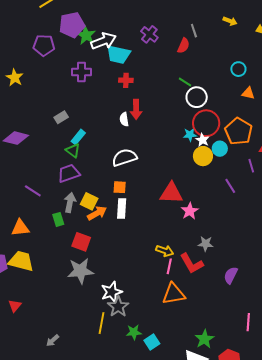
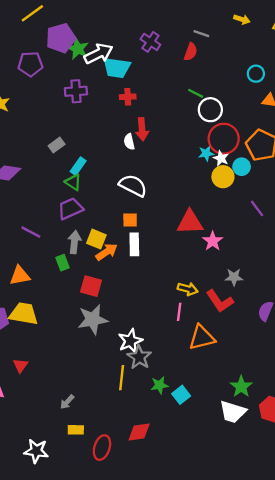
gray line: (194, 31) -> (201, 34), turned -48
white semicircle: (124, 158) -> (133, 186), turned 50
pink line: (169, 266) -> (179, 312), moved

